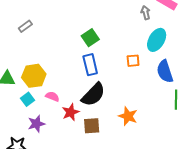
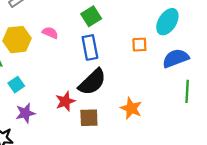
blue semicircle: (165, 71) -> (176, 58), turned 85
yellow hexagon: (34, 76) -> (17, 40), moved
pink semicircle: (52, 96) -> (50, 33), moved

